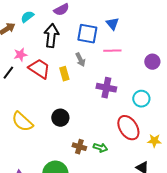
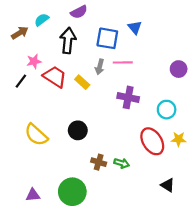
pink line: (112, 51) -> (123, 62), moved
gray arrow: (80, 60) -> (100, 67), turned 40
yellow rectangle: (64, 74) -> (82, 82), turned -32
yellow star: (154, 141) -> (179, 139), moved

